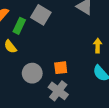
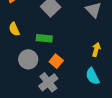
green rectangle: (19, 26) -> (44, 38), moved, turned 56
orange square: (61, 68) -> (56, 61), turned 32

